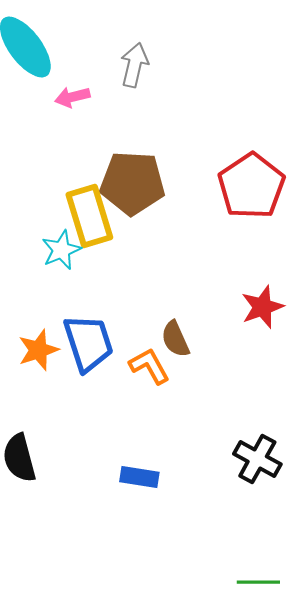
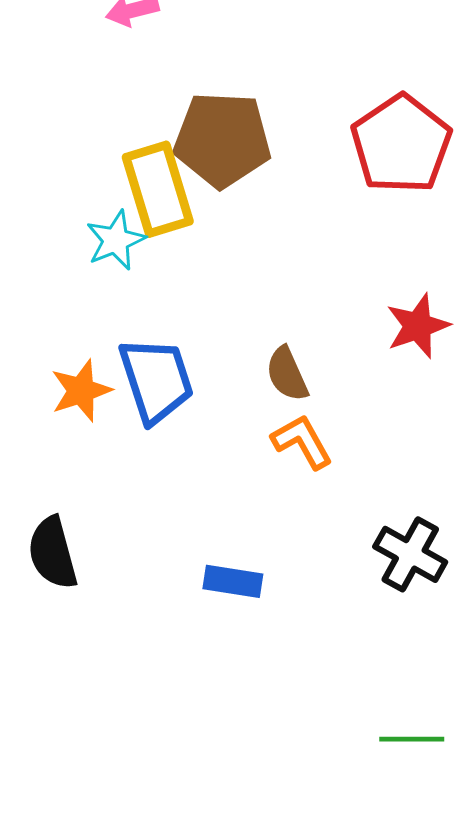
orange L-shape: (149, 366) -> (302, 442), moved

